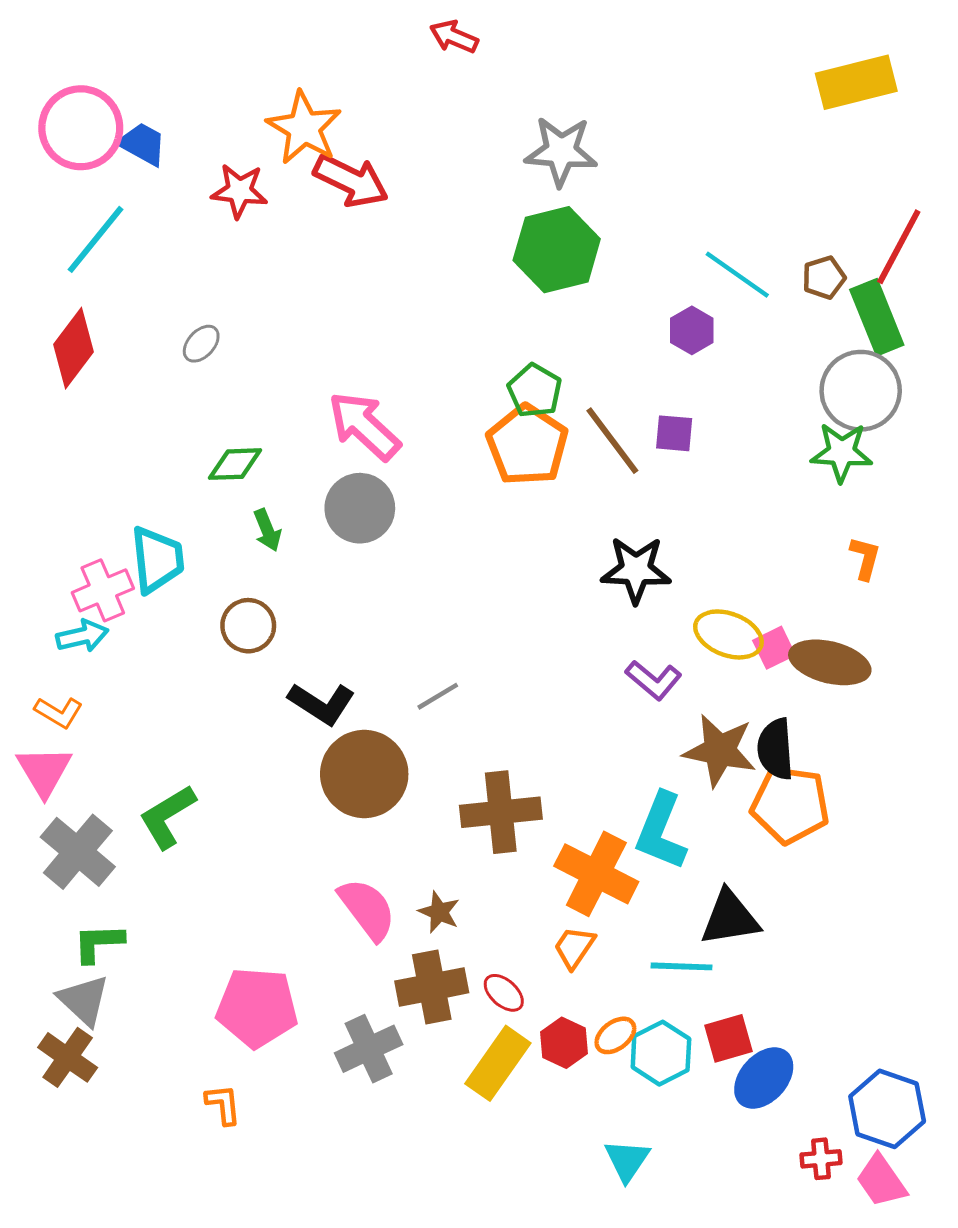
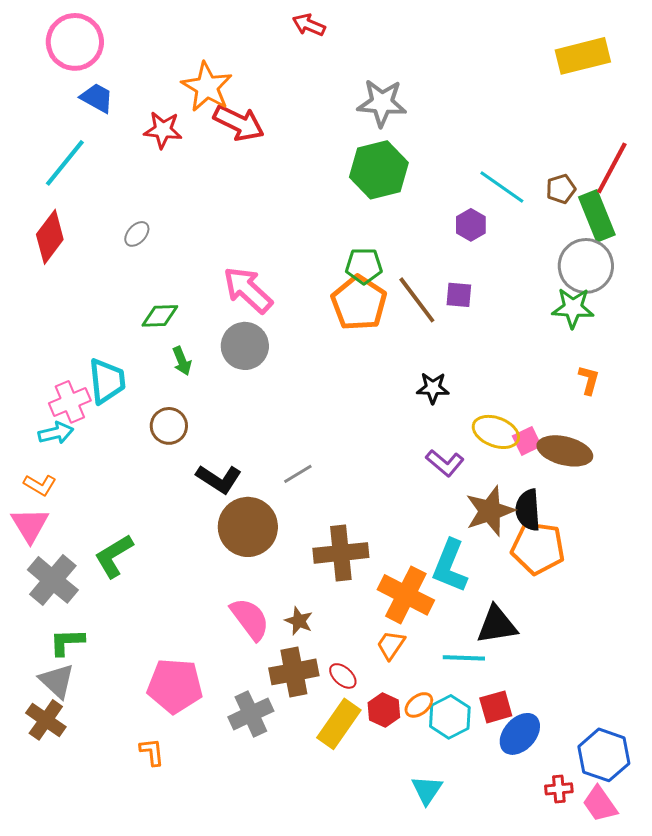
pink circle: (81, 128) -> (75, 42), moved
green pentagon: (535, 391) -> (364, 266), turned -30
black star: (636, 570) -> (433, 388), size x0.7
brown star: (720, 751) -> (490, 511), turned -30

